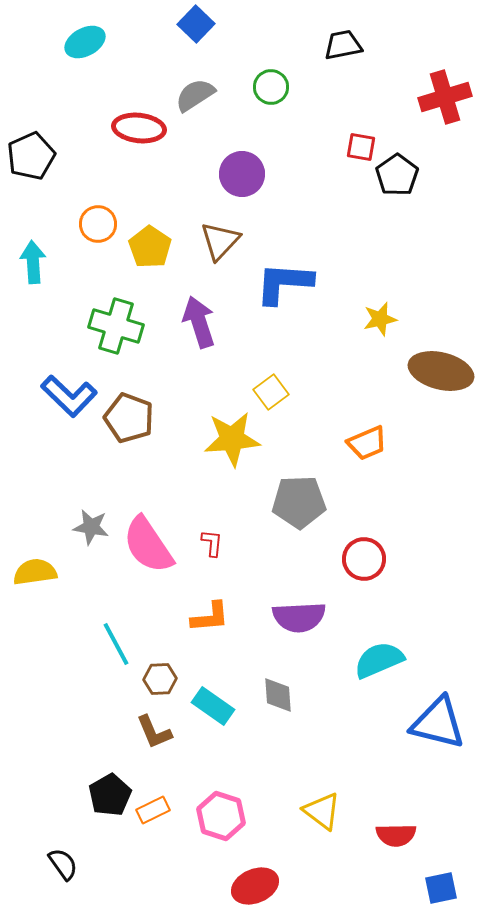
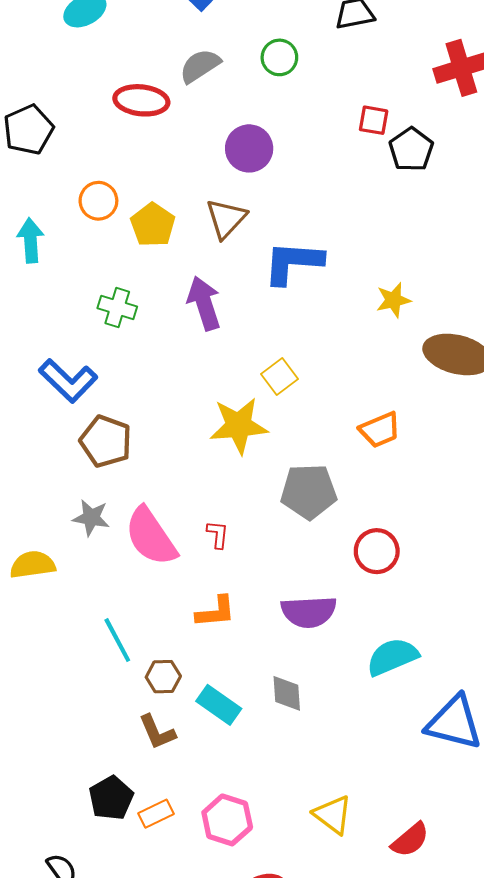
green cross: (116, 326) -> (117, 307), size x0.7
brown pentagon: (129, 418) -> (106, 441), moved
red semicircle: (396, 835) -> (410, 840), turned -39

